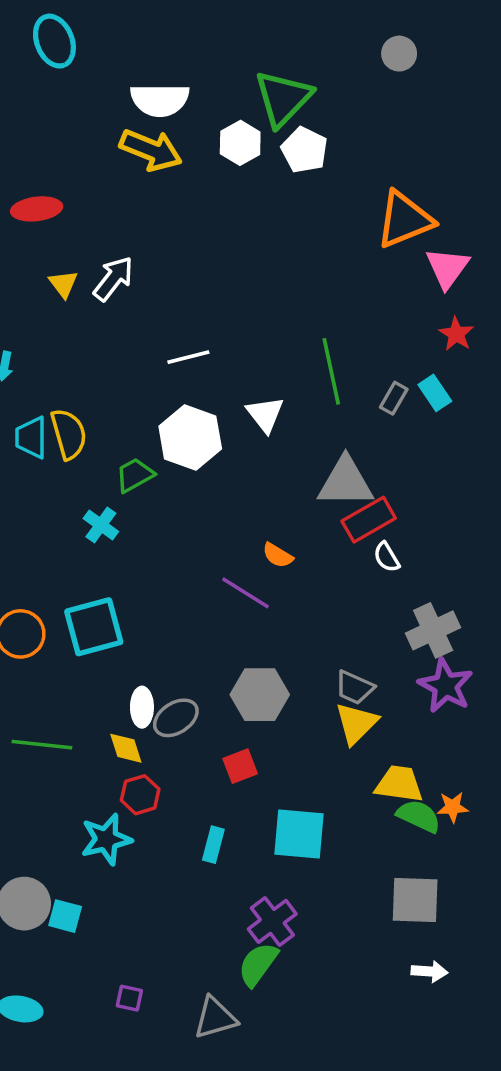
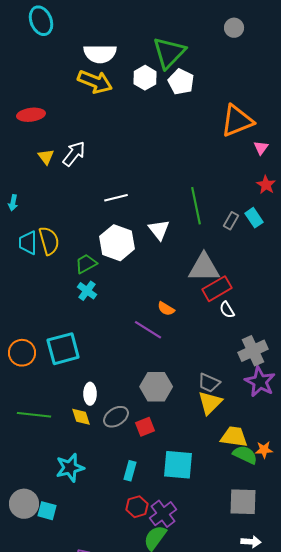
pink triangle: (447, 268) -> (261, 148), size x0.6
cyan cross: (101, 525) -> (87, 291), moved
gray ellipse: (176, 718) -> (116, 417), moved
red hexagon: (140, 795) -> (137, 507), moved

